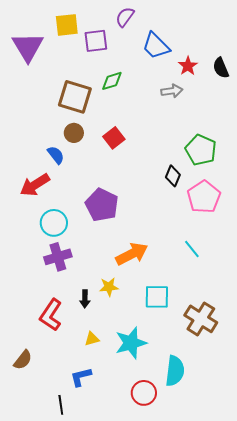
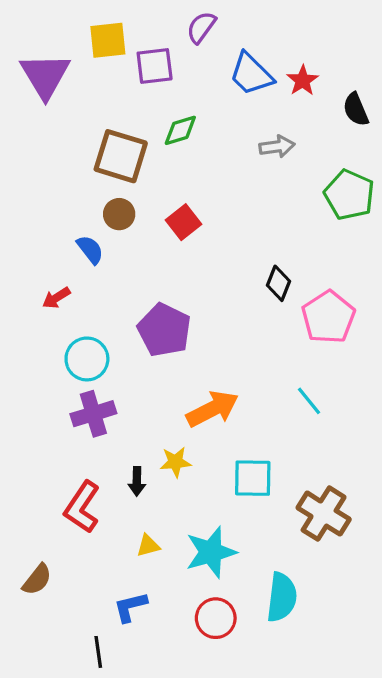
red star: (188, 66) -> (303, 80), moved
green pentagon: (201, 150) -> (349, 195), moved
red arrow: (35, 185) -> (56, 298), size x0.6
red circle: (144, 393) -> (216, 618), moved

